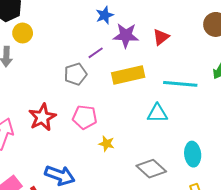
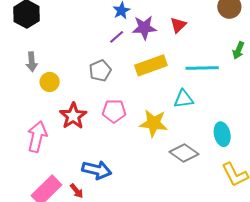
yellow circle: (23, 33) -> (50, 82), moved
purple line: (96, 53) -> (117, 37), moved
yellow star: (107, 144) -> (154, 123), moved, size x1.8

